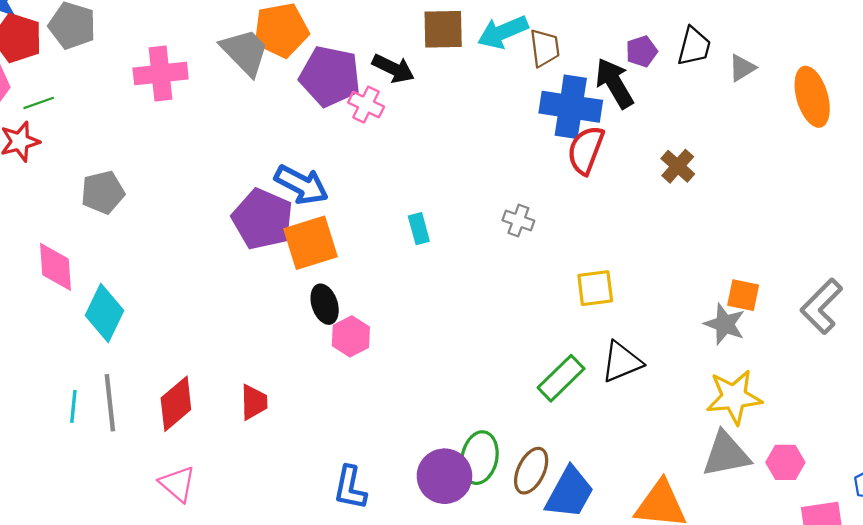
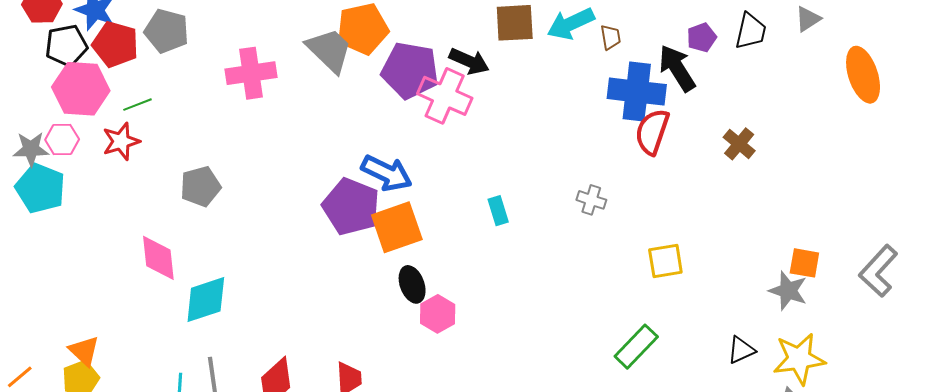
brown trapezoid: (545, 48) -> (611, 37), size x0.7
gray triangle: (742, 68) -> (808, 19), moved
pink cross: (366, 105) -> (445, 96), size x1.6
cyan diamond: (105, 313) -> (206, 300), turned 48
black triangle: (622, 362) -> (741, 350), moved, size x0.7

